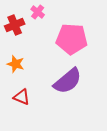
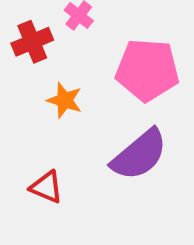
orange star: (16, 64) -> (65, 100), moved

